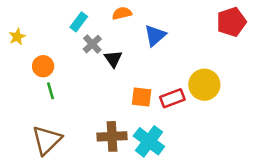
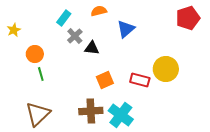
black triangle: (113, 59) -> (92, 48), turned -49
orange square: (142, 97) -> (105, 80), moved, turned -30
red rectangle: (172, 98) -> (140, 80), turned 36

